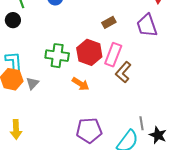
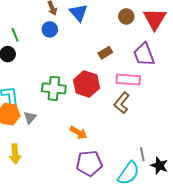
pink rectangle: (113, 55) -> (128, 80), moved, turned 75
orange arrow: (81, 84) -> (78, 133), moved
yellow arrow: (16, 129) -> (15, 154), moved

